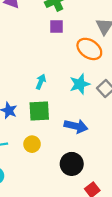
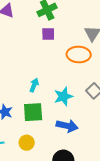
orange ellipse: (89, 49) -> (79, 54), turned -30
cyan star: (80, 84) -> (63, 96), moved

